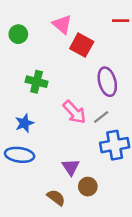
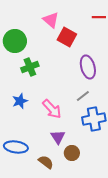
green circle: (18, 34) -> (15, 41), moved, size x1.5
green cross: (37, 82) -> (30, 67), turned -36
pink arrow: (74, 112) -> (52, 109), moved
blue ellipse: (20, 155) -> (16, 147), moved

